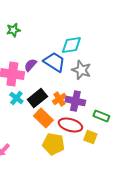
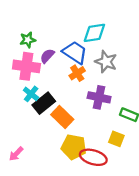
green star: (13, 30) -> (28, 40), moved
black rectangle: (37, 98) -> (44, 103), moved
orange cross: (59, 99) -> (77, 73), moved
red ellipse: (70, 125) -> (93, 157), moved

